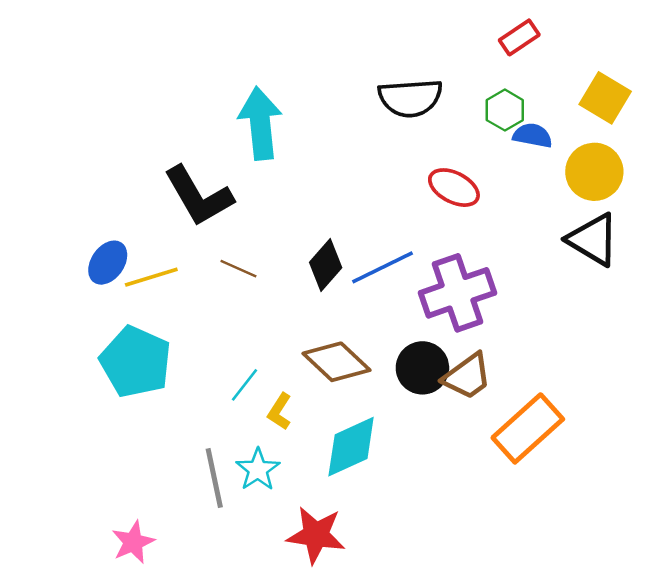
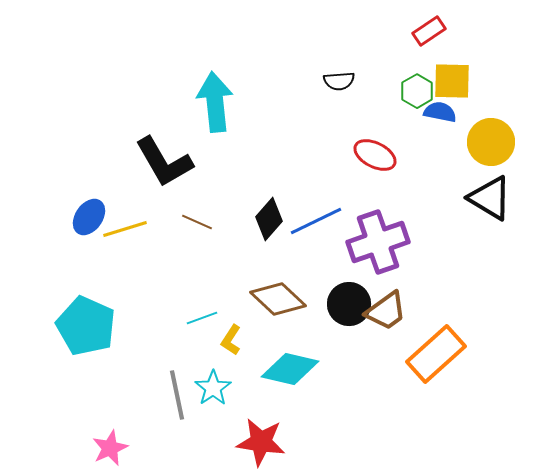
black semicircle: (410, 98) -> (339, 81), size x0.6
yellow square: (605, 98) -> (452, 81), moved, turned -30
cyan pentagon: (136, 362) -> (86, 326), moved
cyan line: (245, 385) -> (202, 318), turned 32
cyan diamond: (351, 447) -> (290, 369), turned 38

